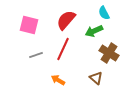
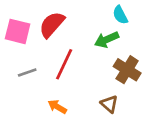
red semicircle: (66, 20) -> (52, 25), moved

